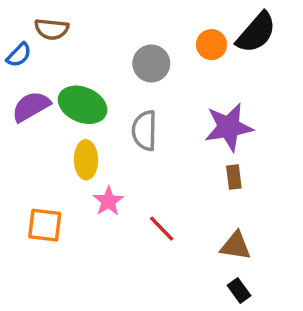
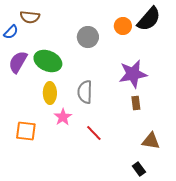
purple semicircle: (31, 106) -> (18, 62), turned -30
gray semicircle: (144, 131) -> (85, 92), moved
brown triangle: (236, 246) -> (151, 141), moved

